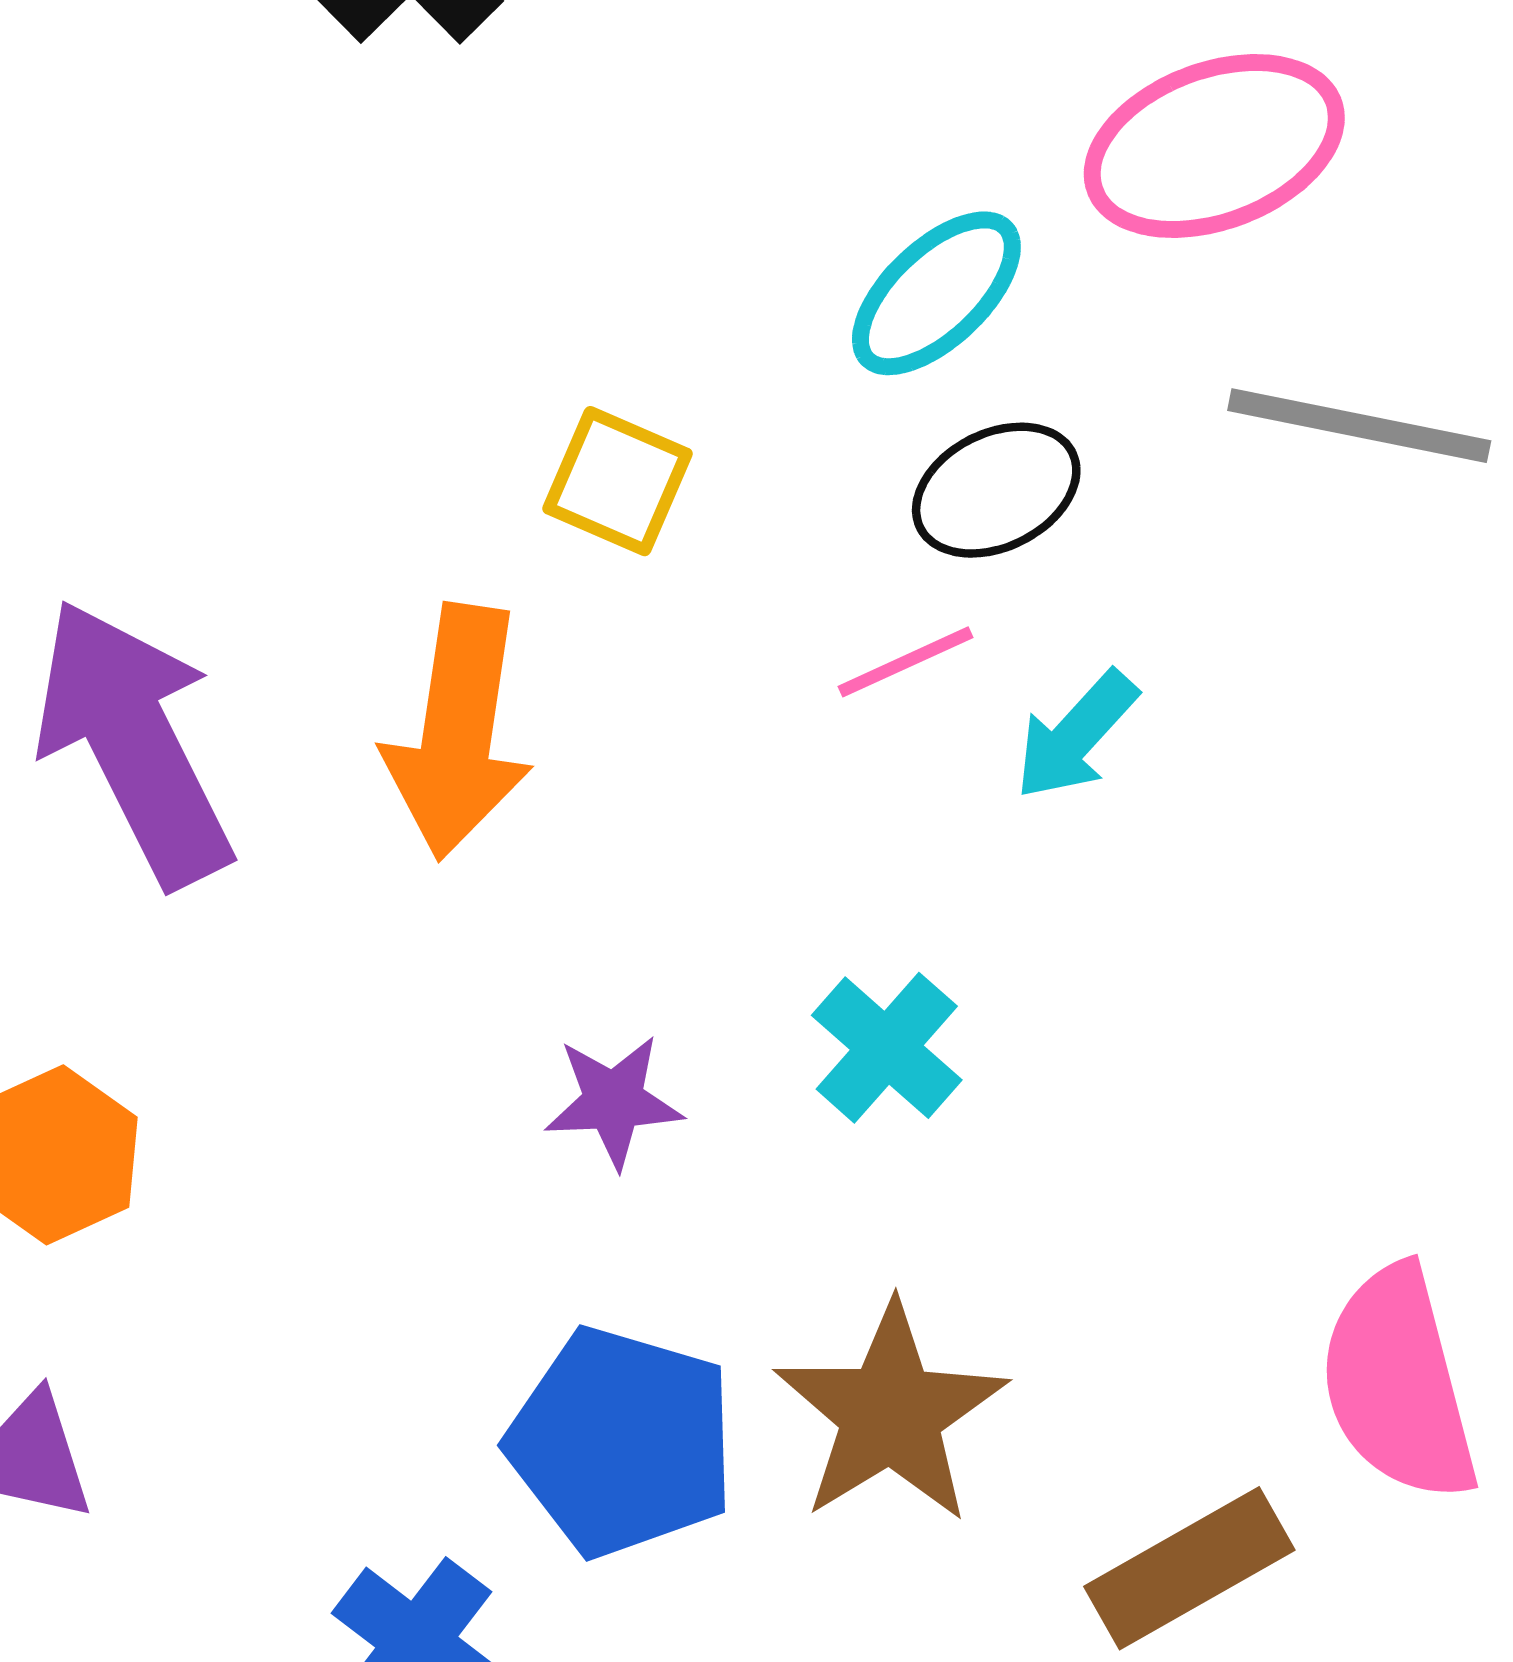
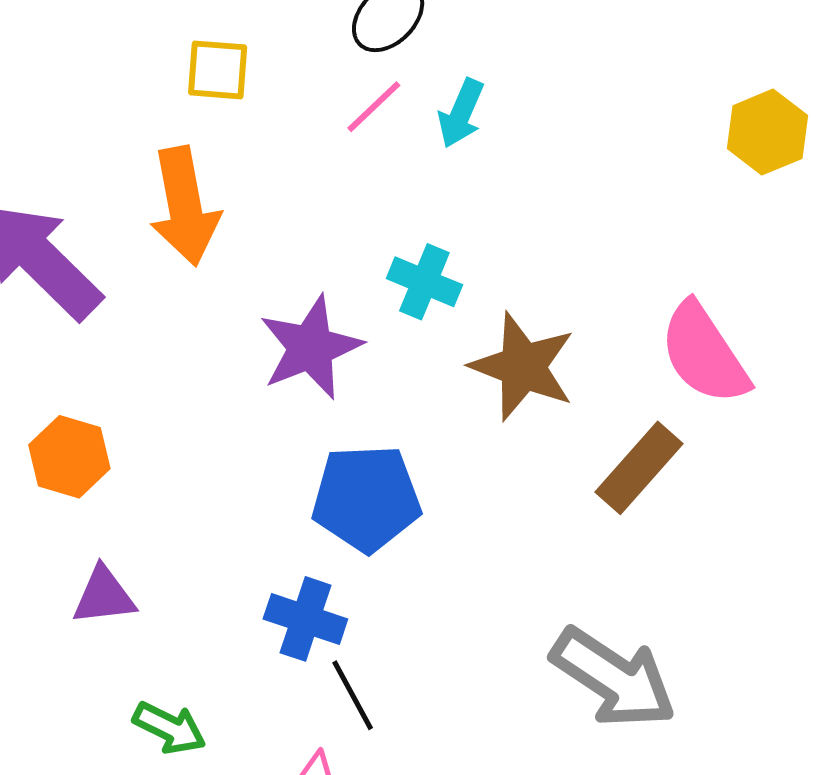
purple star: (614, 1101) -> (311, 347), size x1.6
brown star: (891, 1413) -> (523, 367), moved

